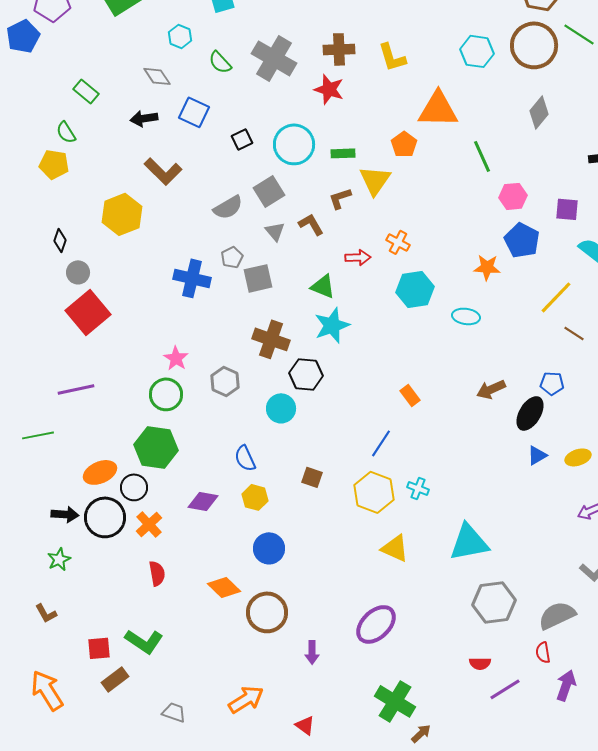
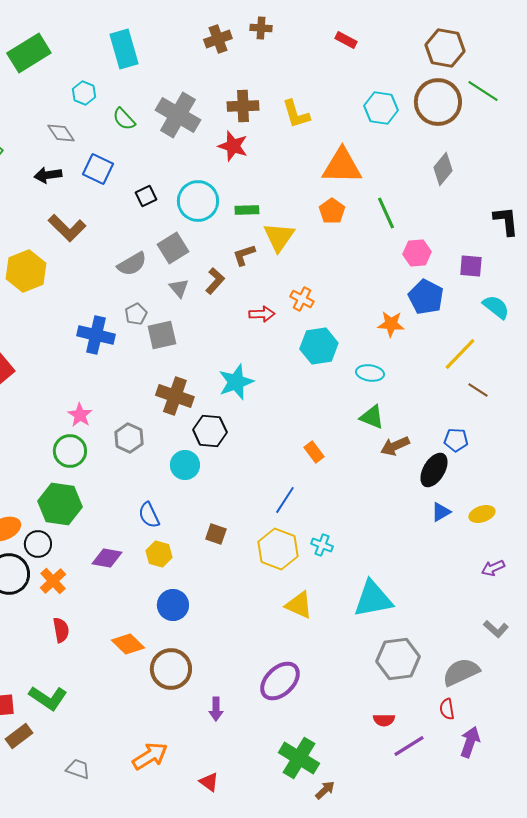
orange pentagon: (404, 144) -> (332, 211), moved
brown L-shape: (311, 224) -> (215, 281), turned 72
green triangle: (323, 286) -> (372, 417), moved

